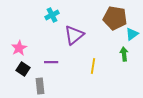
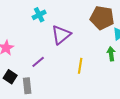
purple line: (51, 62) -> (38, 62), turned -40
black square: (23, 69) -> (10, 77), moved

